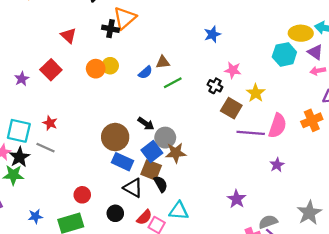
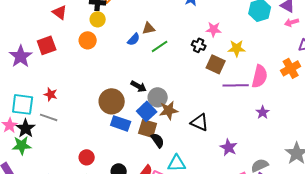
yellow circle: (110, 66) -> (98, 19), moved
red square: (51, 70) -> (47, 45), turned 30
purple star: (22, 79) -> (21, 56), size x1.6
yellow star: (256, 93) -> (237, 48), turned -30
black triangle: (133, 188) -> (200, 122), moved

